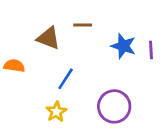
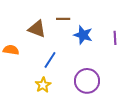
blue star: (123, 46) -> (83, 35), moved

